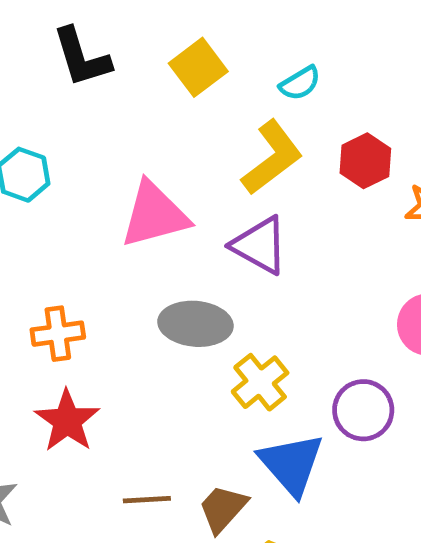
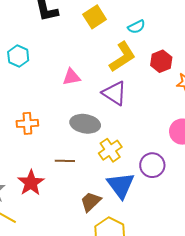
pink triangle: (154, 215) -> (72, 77), size x0.6
red star: (67, 421) -> (31, 183), moved
brown line: (147, 500) -> (65, 161), moved

